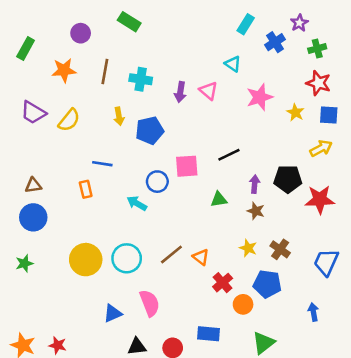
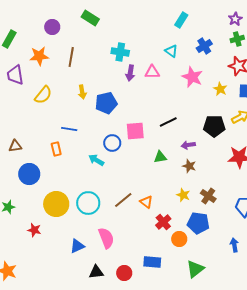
purple star: (299, 23) -> (235, 19), moved
blue cross: (275, 42) -> (204, 46), moved
cyan cross: (141, 79) -> (120, 52), moved
pink triangle: (208, 91) -> (152, 72), turned -42
pink star: (260, 97) -> (192, 77), turned -30
purple trapezoid: (33, 112) -> (15, 75), moved, turned 50
black pentagon: (288, 179) -> (214, 126), moved
purple arrow: (255, 184) -> (188, 145), turned -104
blue circle: (33, 217) -> (29, 174), moved
red star: (58, 345) -> (34, 230), moved

